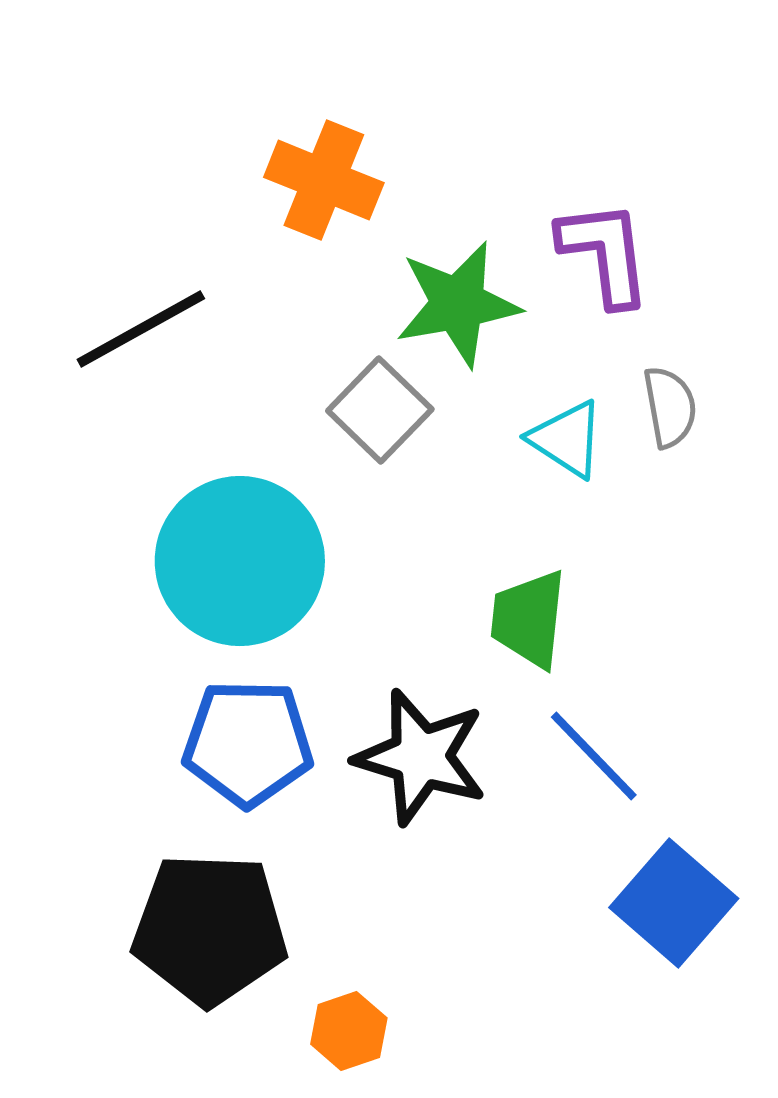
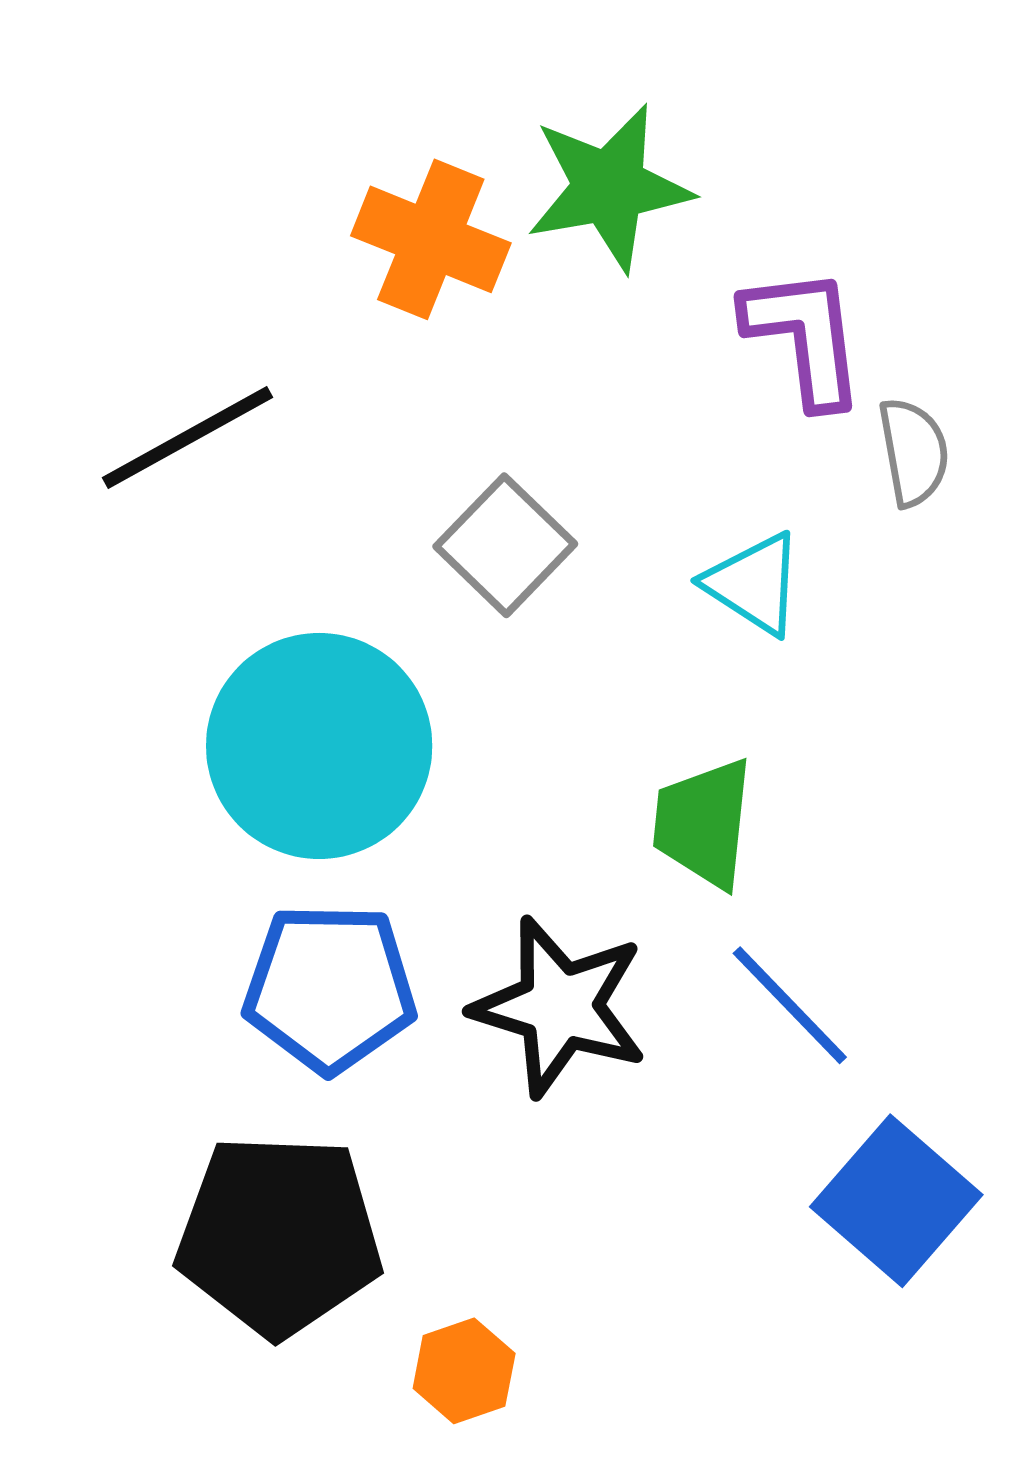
green star: (458, 304) -> (609, 187), moved
gray semicircle: (670, 407) -> (913, 452), moved

